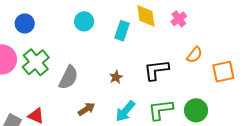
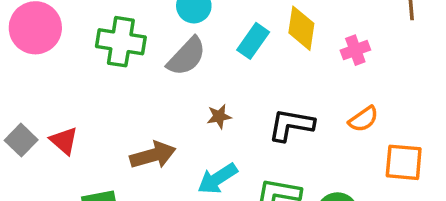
green cross: (36, 62) -> (121, 42), moved, turned 32
gray semicircle: (68, 77) -> (187, 56), moved
brown arrow: (87, 109) -> (153, 155), size x1.4

